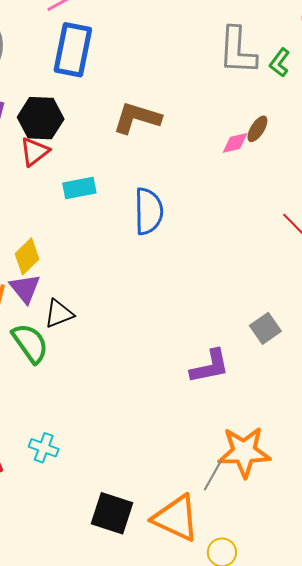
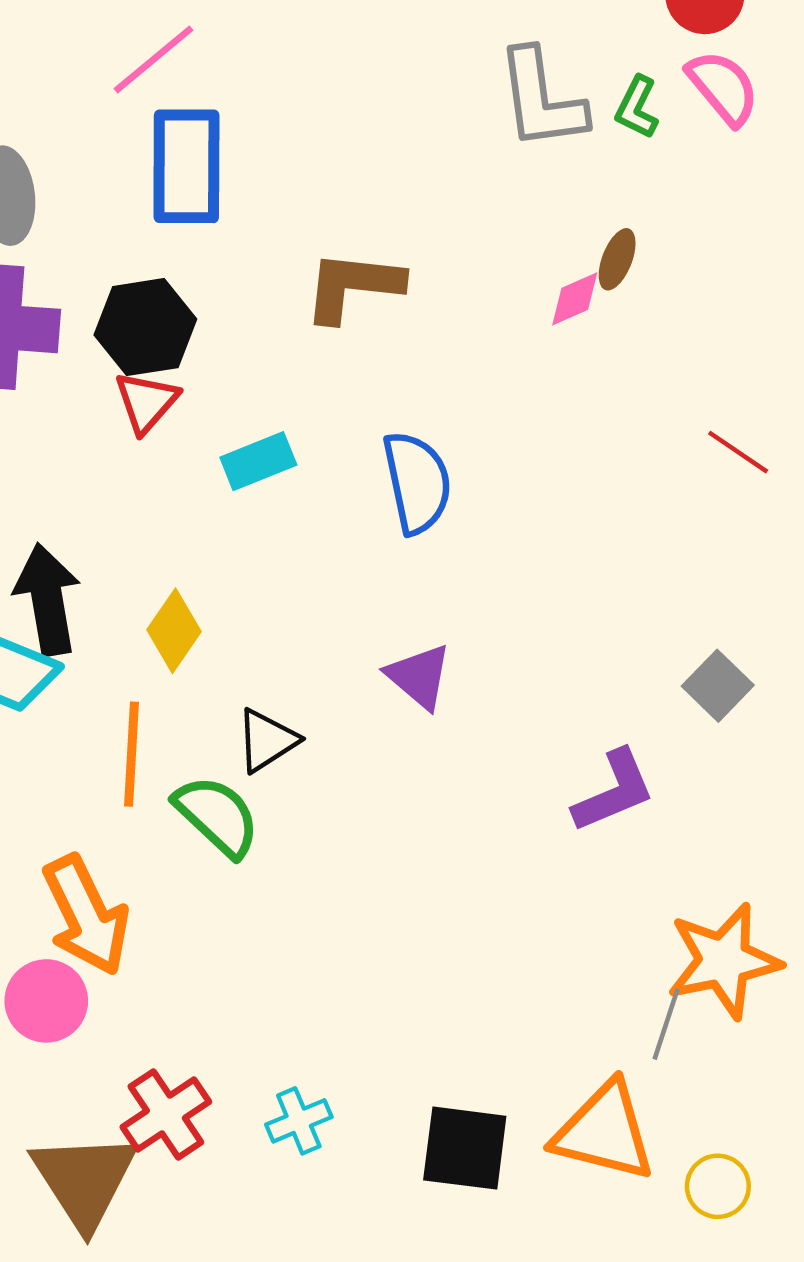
purple triangle: (25, 288) -> (419, 676), moved
cyan cross: (44, 448) -> (299, 1121), moved, turned -32

